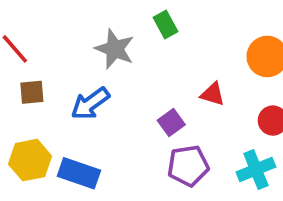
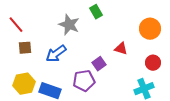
purple pentagon: (188, 166) -> (84, 81), moved

